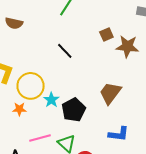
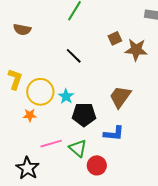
cyan star: (51, 100) -> (66, 96), moved
black pentagon: (74, 110) -> (84, 115), turned 30
blue L-shape: (119, 134) -> (114, 133), moved

